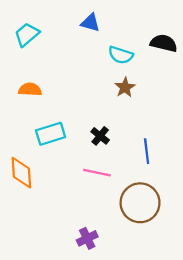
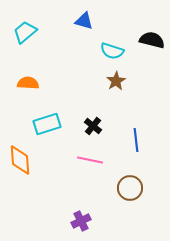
brown circle: (140, 203) -> (130, 188), size x0.7

